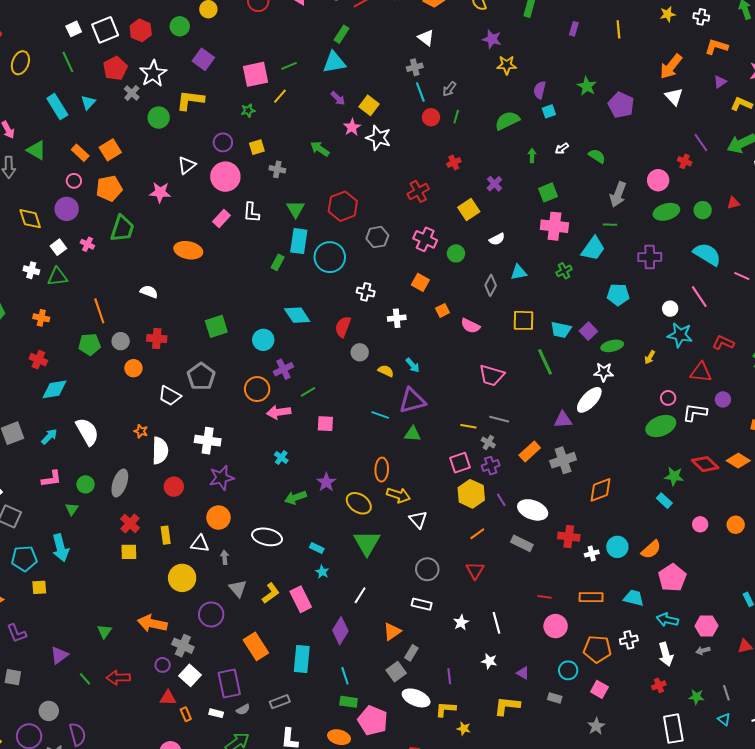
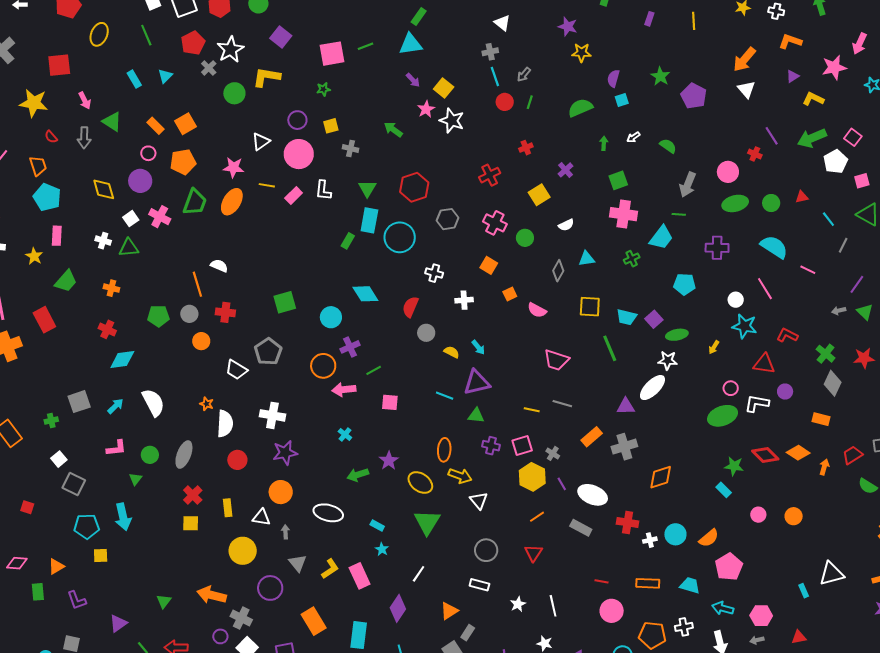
yellow line: (280, 96) -> (267, 185), moved, turned 56
cyan rectangle: (57, 107) -> (134, 79), size x0.7
pink cross: (87, 244) -> (160, 217), size x1.5
orange ellipse: (188, 250) -> (232, 202), moved, turned -72
orange line: (99, 311) -> (197, 284), moved
gray cross: (488, 443) -> (553, 453), moved
purple cross: (491, 466) -> (491, 446), moved, turned 30

